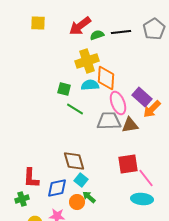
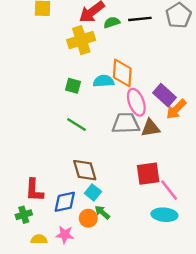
yellow cross: (87, 61) -> (81, 40), moved
green line: (75, 109) -> (77, 124), moved

